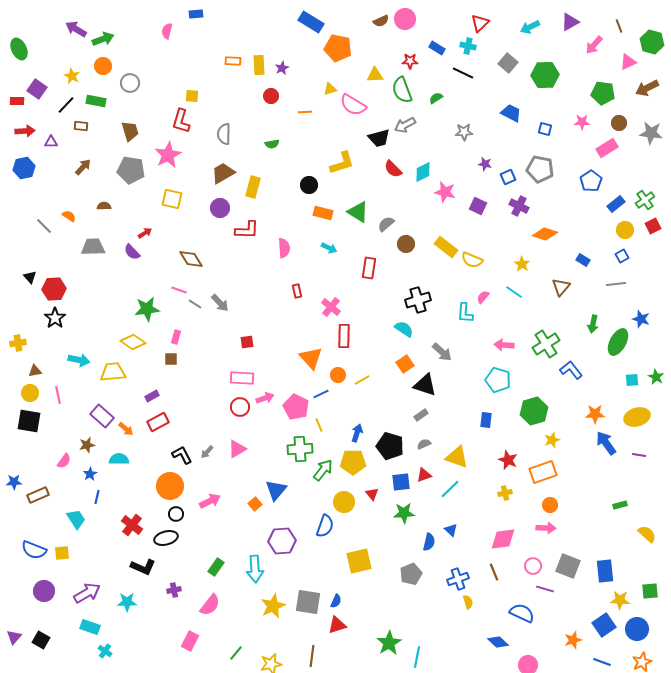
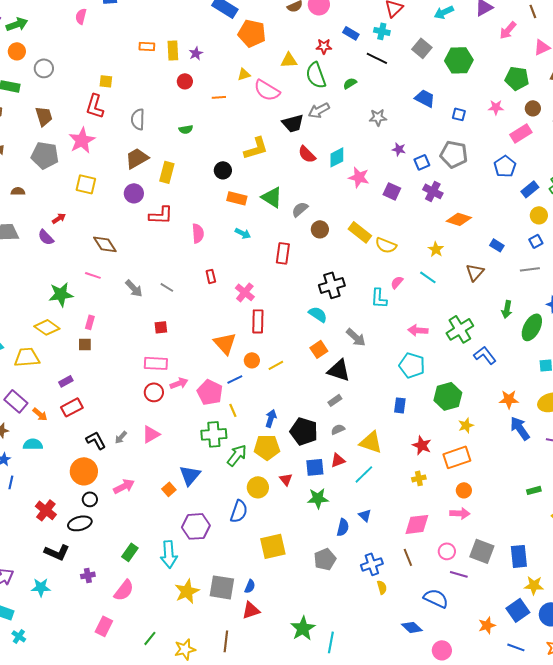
gray line: (195, 304) -> (167, 287), moved

